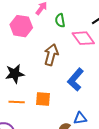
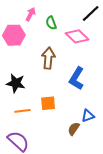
black star: (15, 74) -> (16, 83), turned 30

